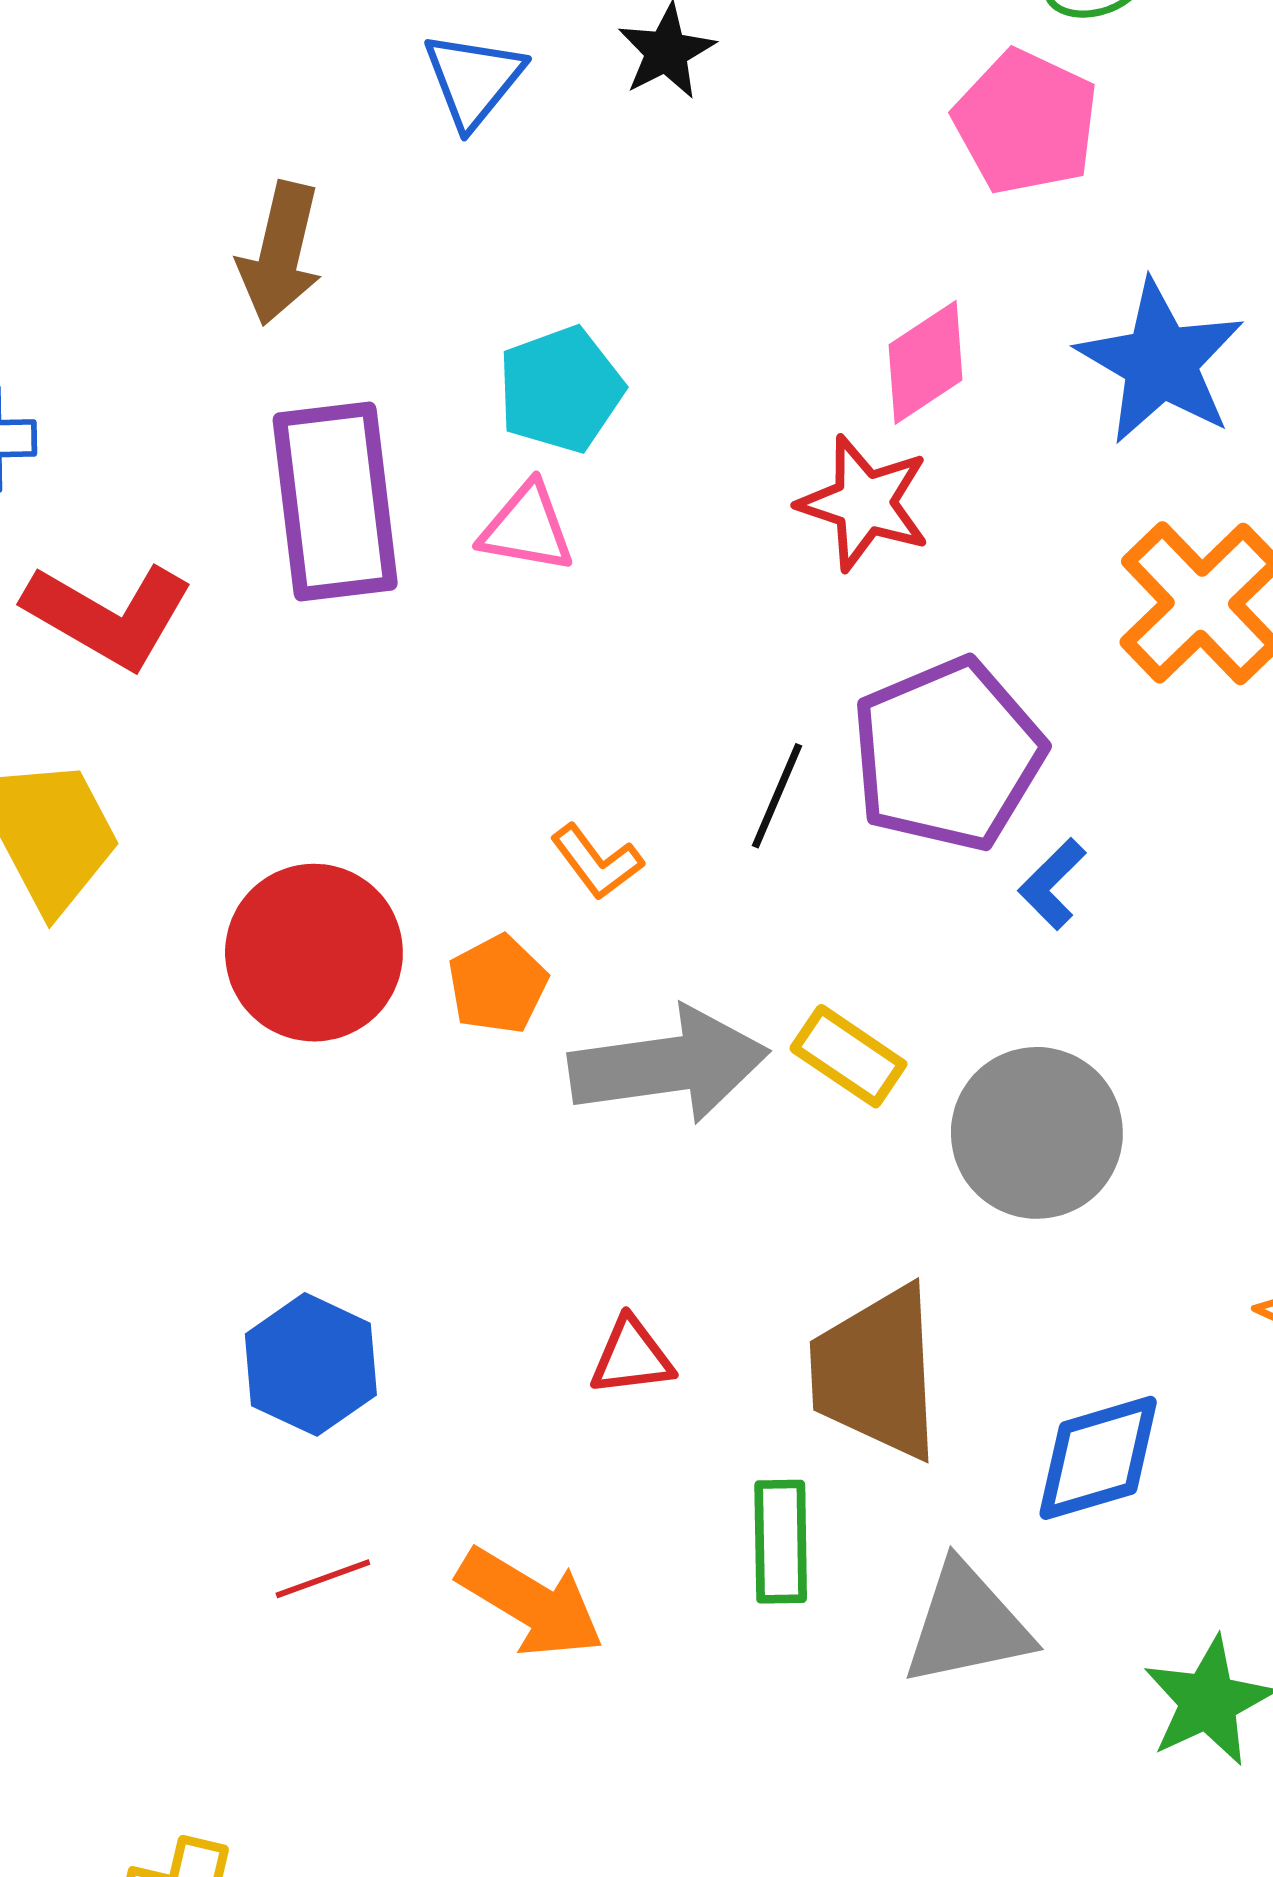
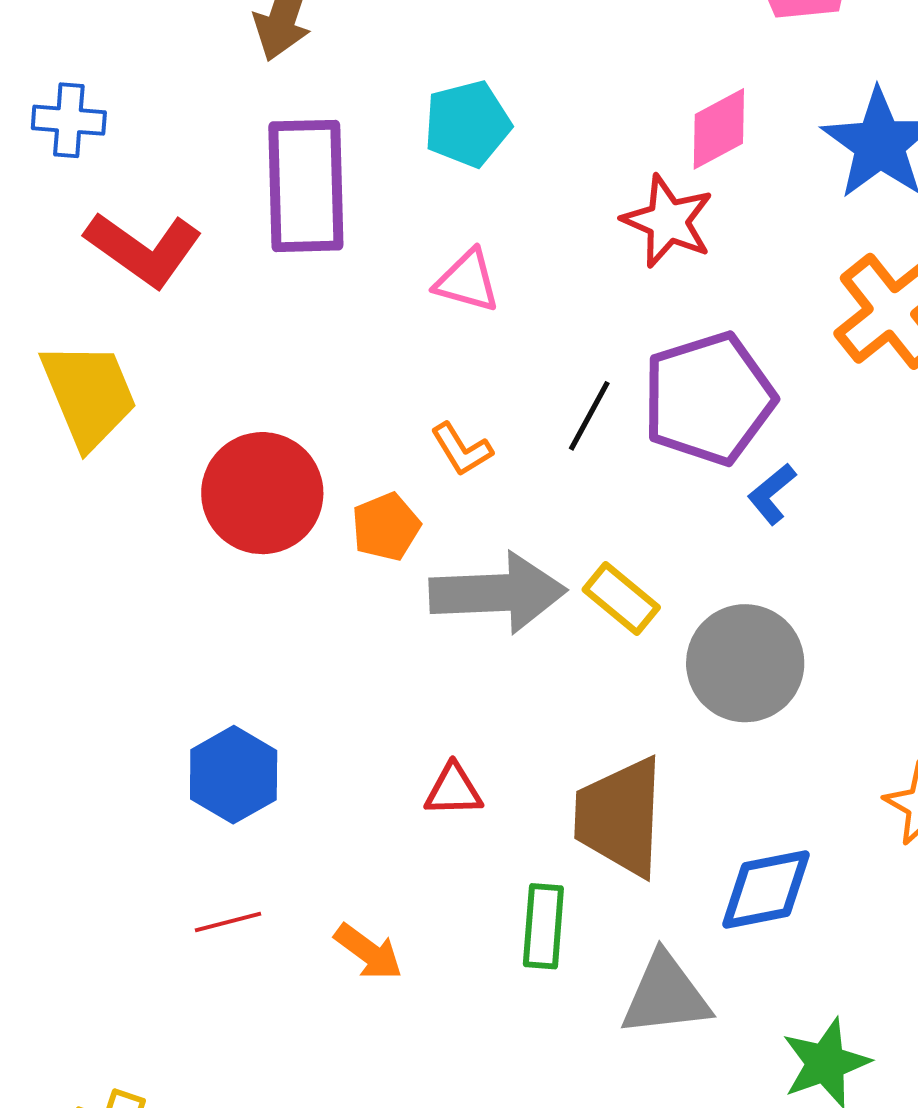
pink triangle: (527, 528) -> (467, 281), moved
orange arrow: (531, 1603) -> (368, 952), size x0.7

